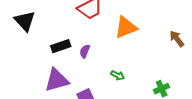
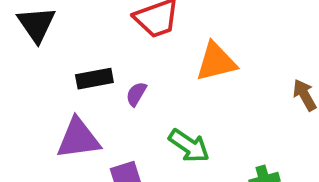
green arrow: (118, 75) -> (189, 146), size x1.6

